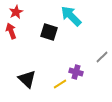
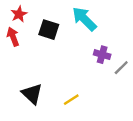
black square: (49, 32) -> (49, 30), moved
purple cross: (76, 72) -> (102, 55), moved

